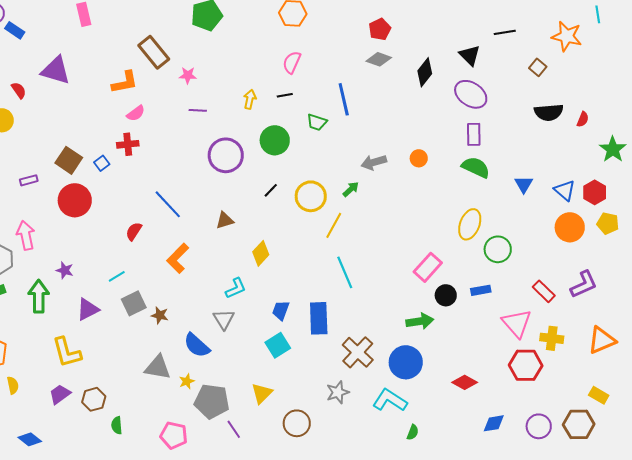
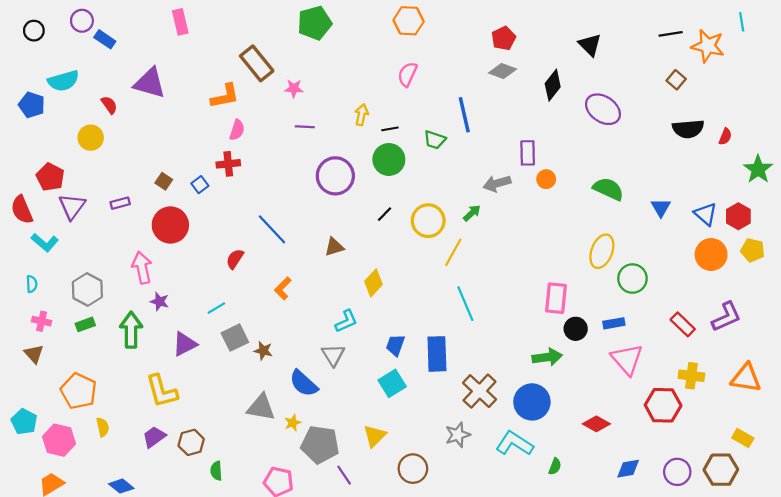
black line: (505, 32) -> (671, 34), moved
black triangle: (470, 55) -> (590, 45), moved
black line: (285, 95) -> (390, 129), moved
pink semicircle: (136, 113) -> (237, 130), turned -36
purple rectangle: (474, 134) -> (528, 153), moved
brown square: (69, 160) -> (164, 181), size x0.6
pink arrow: (26, 235) -> (142, 268), moved
orange L-shape: (178, 258) -> (283, 288), size x0.7
pink rectangle: (428, 267) -> (556, 298), turned -36
pink triangle: (517, 323) -> (627, 359), moved
orange triangle: (602, 340) -> (746, 378), turned 32
green semicircle: (413, 432) -> (555, 466), moved

